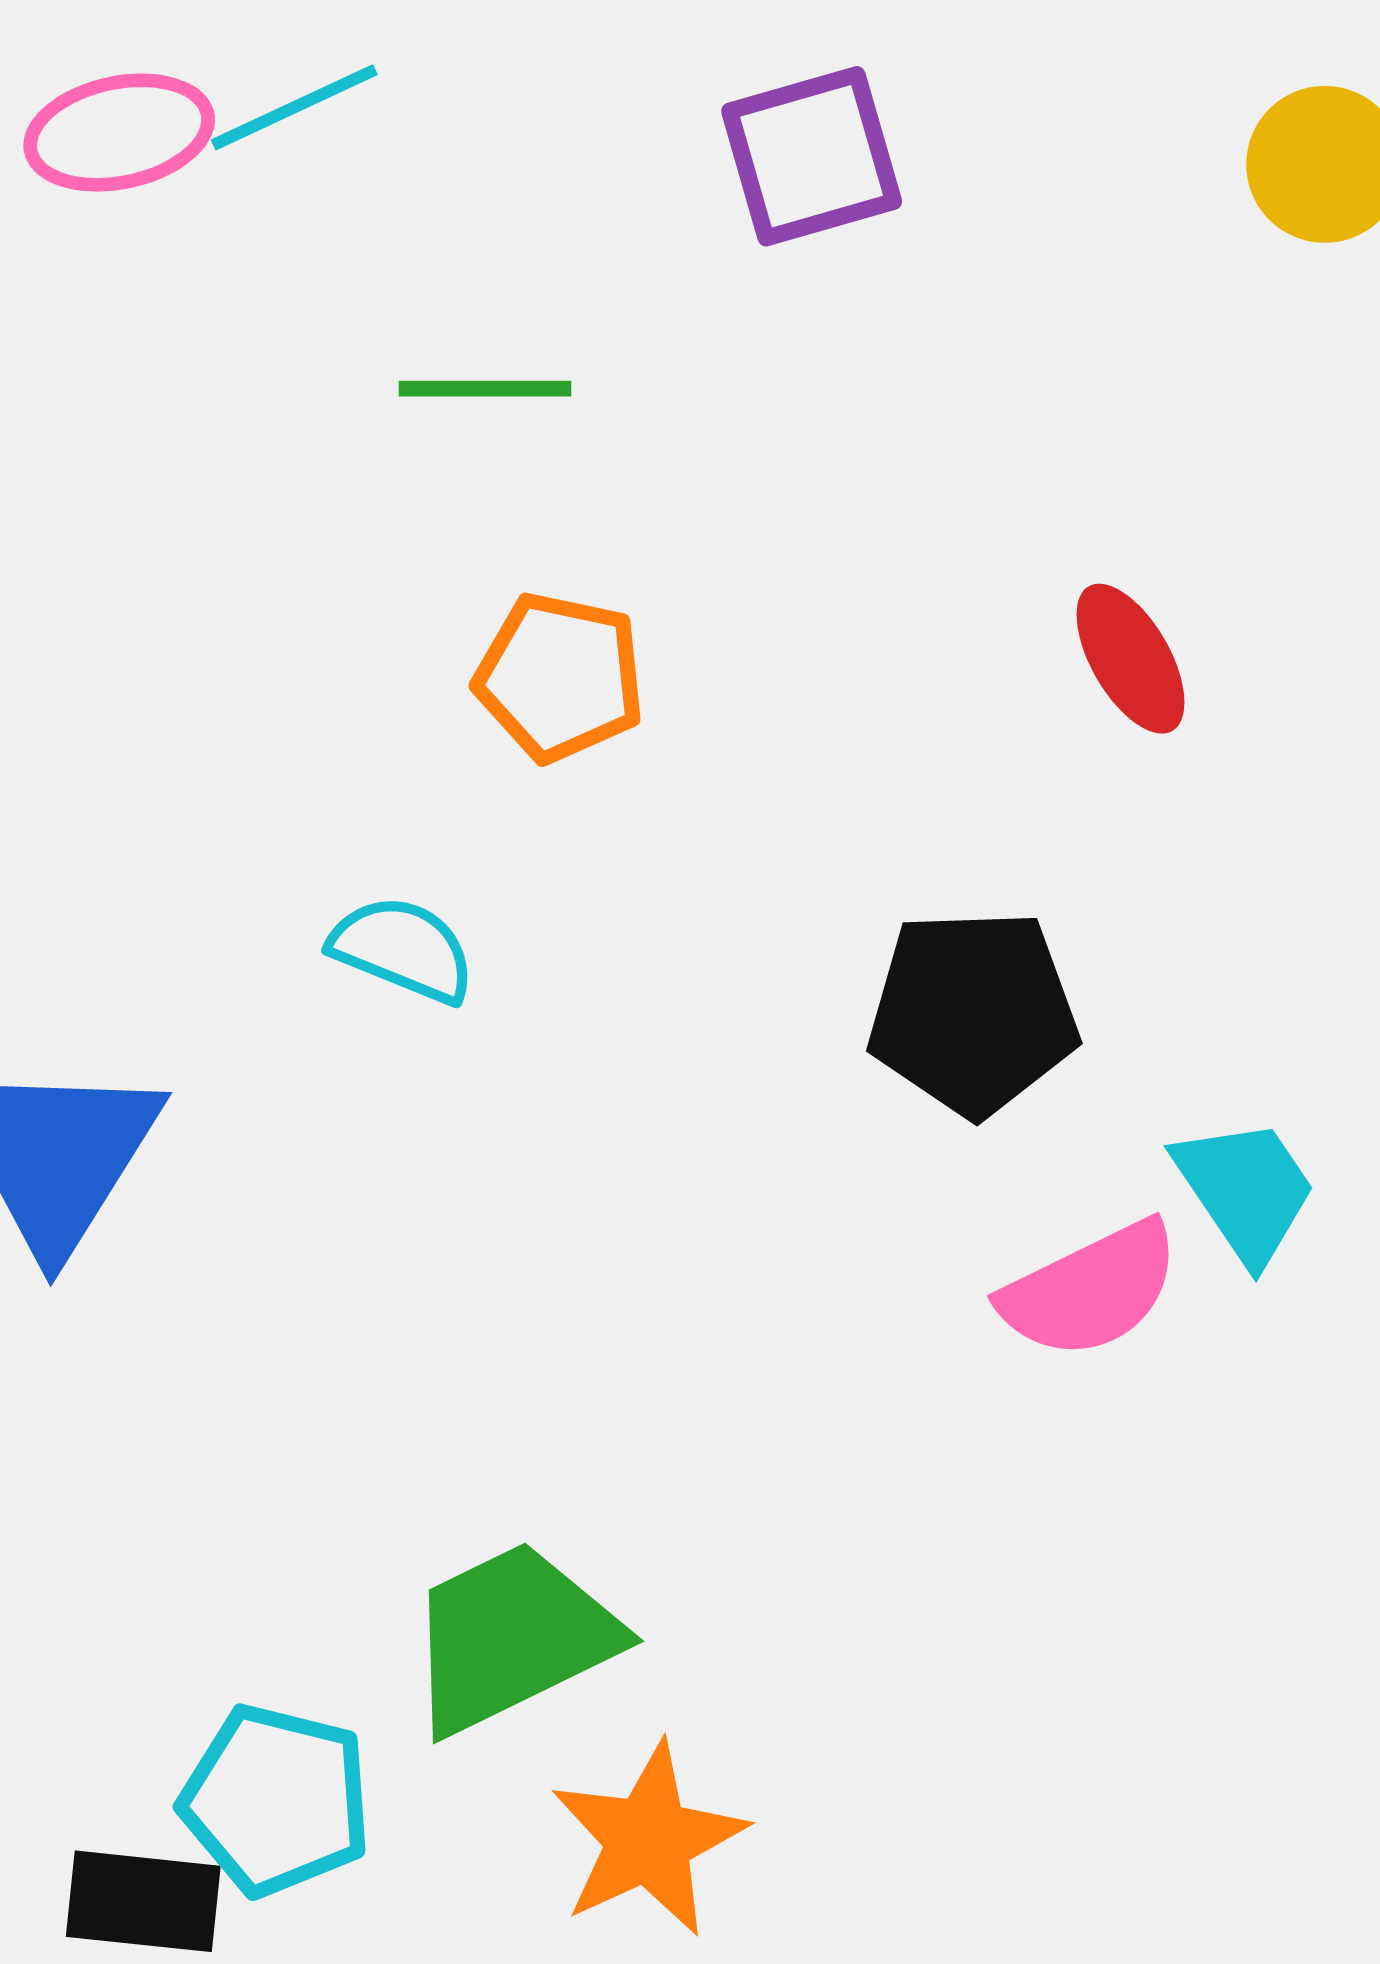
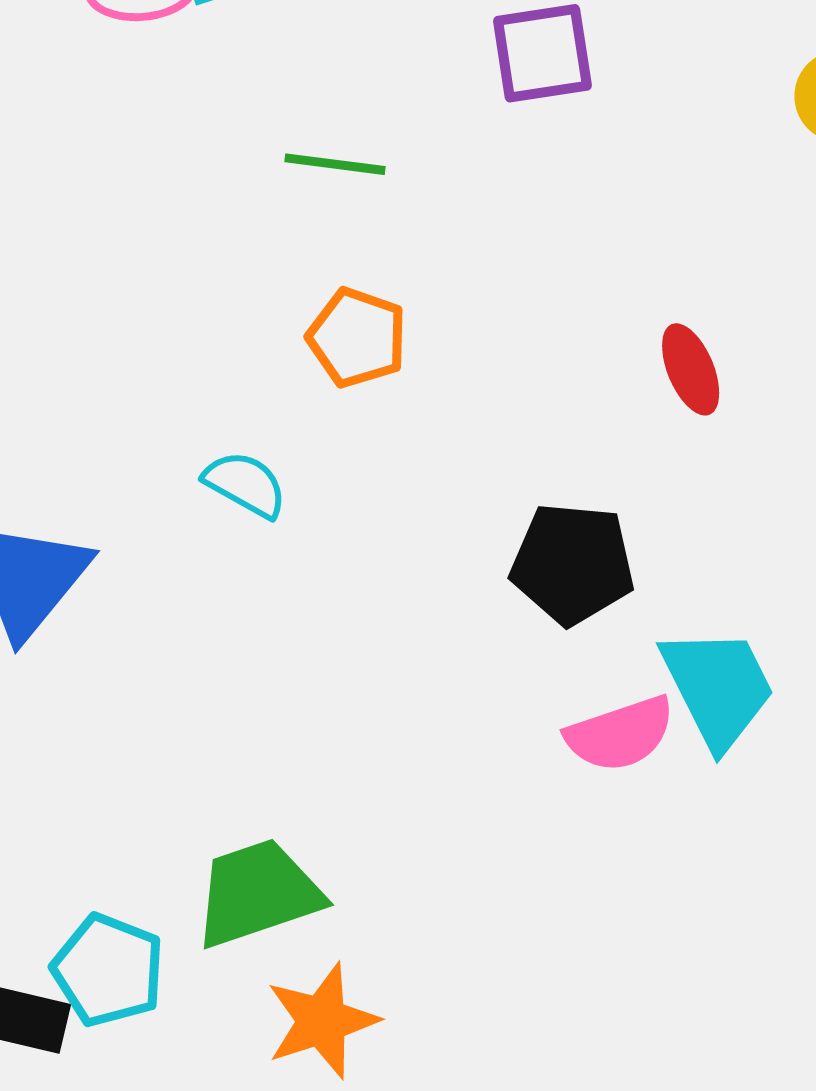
cyan trapezoid: (1245, 1190) -> (718, 687), size x1.4

